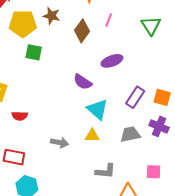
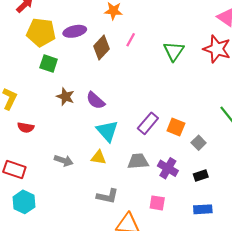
brown star: (52, 16) -> (65, 97), moved
purple ellipse: (112, 61) -> (75, 31), moved
purple cross: (159, 126) -> (168, 168), moved

